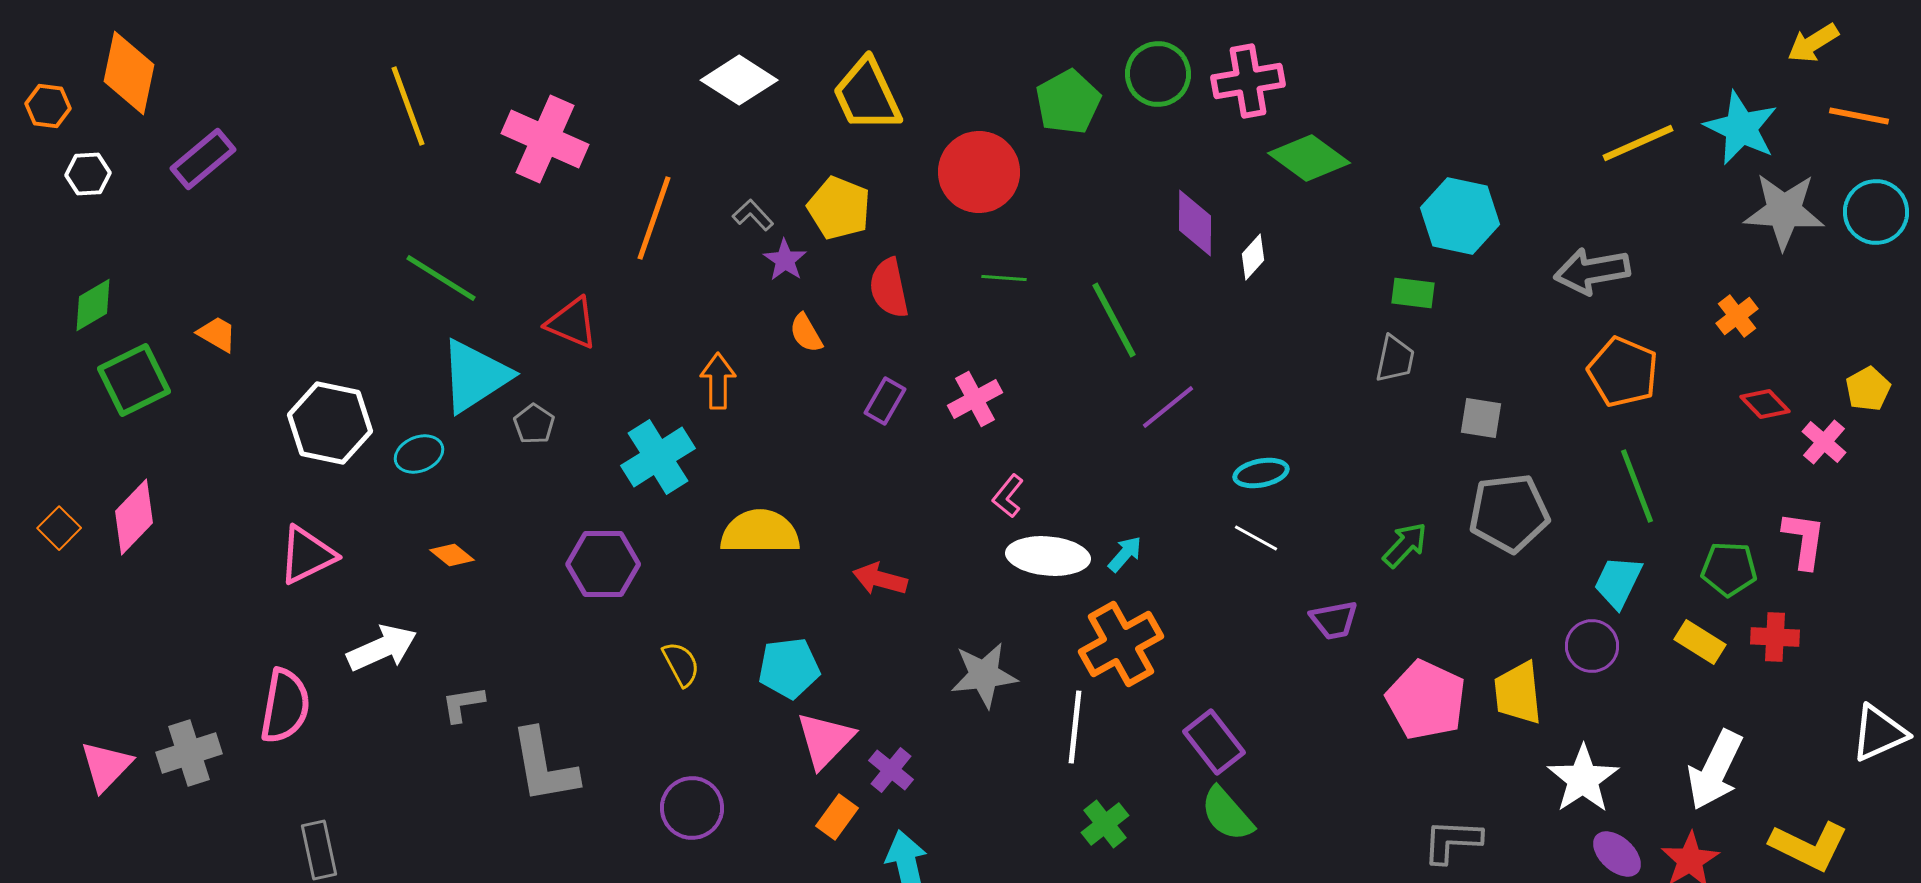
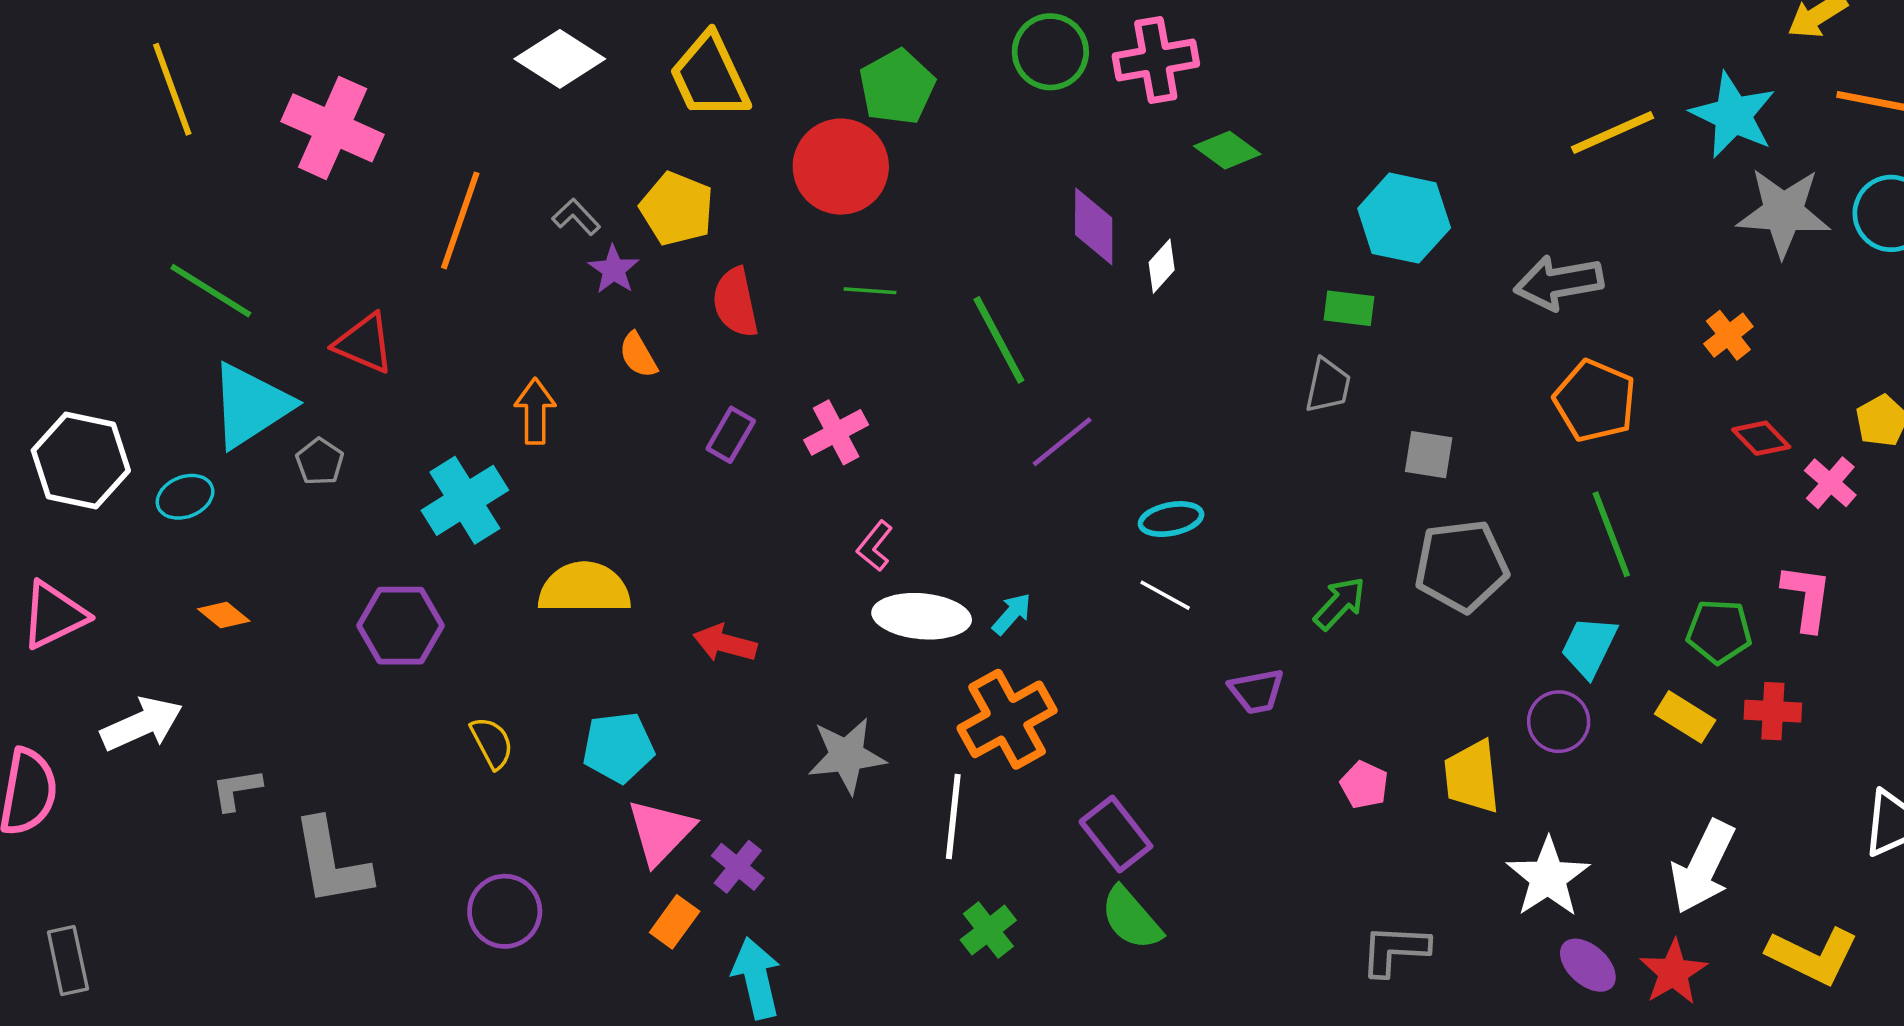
green pentagon: (1068, 102) -> (897, 87), moved
green diamond: (1309, 158) -> (1227, 150), size x0.7
pink pentagon: (1426, 700) -> (1364, 785), size x0.5

